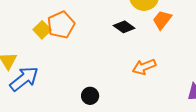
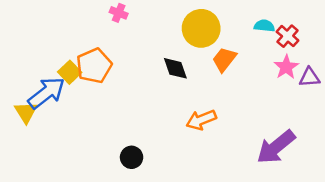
black diamond: (124, 27) -> (175, 68), turned 35
blue arrow: (24, 79) -> (46, 93), moved

